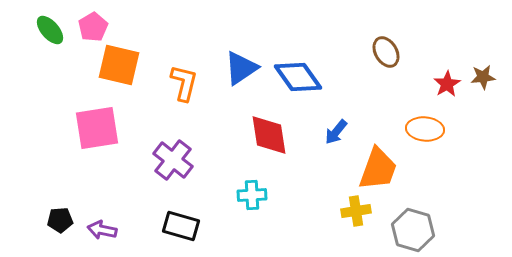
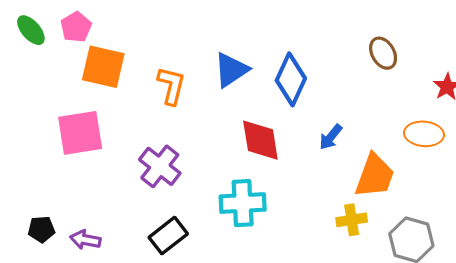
blue diamond: (298, 77) -> (291, 79), turned 60
cyan cross: (252, 195) -> (243, 203), size x1.5
black rectangle: (181, 226) -> (168, 236), turned -54

